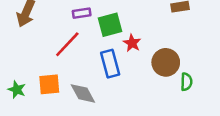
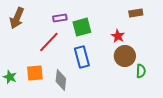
red star: (132, 43) -> (118, 36), moved
gray diamond: (83, 93) -> (61, 80), turned 35

